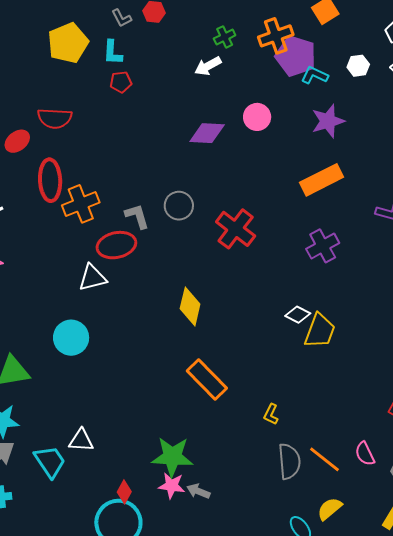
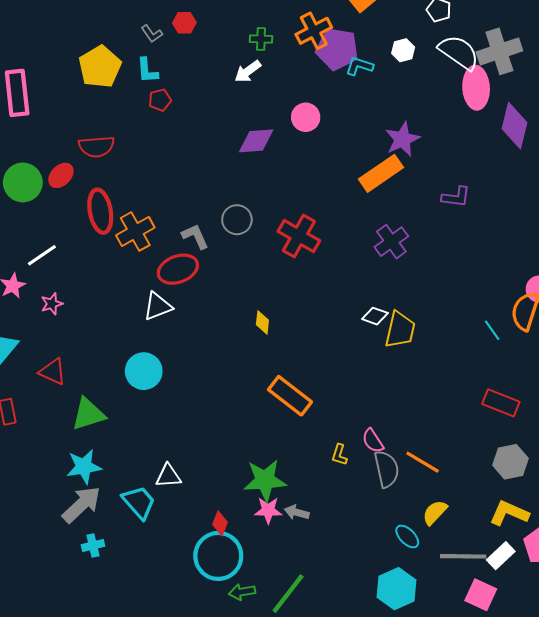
green cross: (225, 37) -> (261, 39), turned 35
purple star: (328, 121) -> (402, 139), moved
yellow diamond: (190, 306) -> (262, 322), size x0.6
yellow L-shape: (271, 414) -> (339, 455), moved
pink semicircle: (365, 454) -> (373, 441), moved

